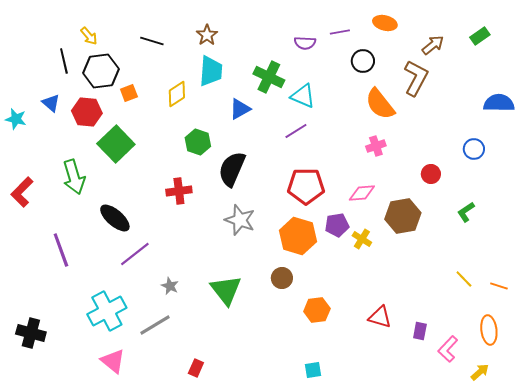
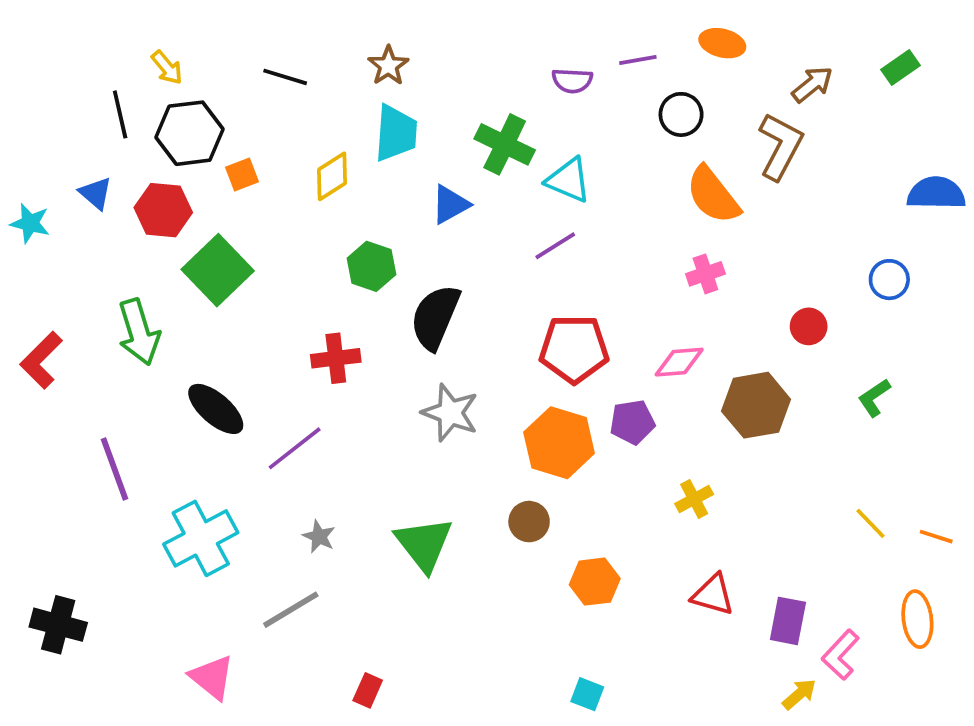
yellow cross: (362, 239) -> (694, 499), moved, turned 30
purple line: (135, 254) -> (295, 448), moved
cyan cross: (107, 311) -> (201, 538), moved
purple rectangle: (420, 331) -> (788, 621), size x1.4
cyan square: (313, 370) -> (587, 694), turned 30
yellow arrow: (480, 372) -> (799, 694), moved

